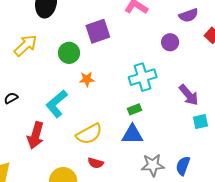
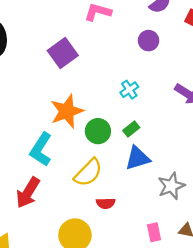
green circle: (69, 53) -> (98, 131), moved
cyan cross: (143, 77) -> (129, 90), size x0.6
orange star: (87, 79) -> (67, 111), size x1.8
red arrow: (36, 135) -> (28, 193), turned 32

